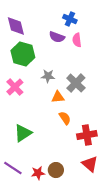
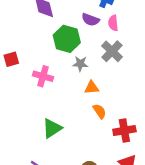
green hexagon: (23, 54) -> (67, 39), moved
gray cross: (76, 83) -> (112, 51), moved
pink cross: (15, 87) -> (43, 76), turned -30

